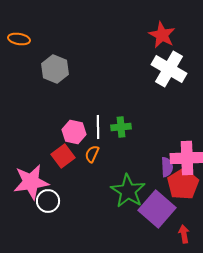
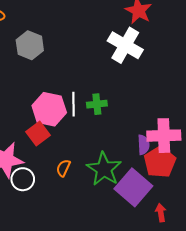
white cross: (169, 69) -> (125, 45), moved
pink hexagon: (74, 132) -> (49, 109), size x1.4
orange semicircle: (92, 154) -> (63, 168), moved

